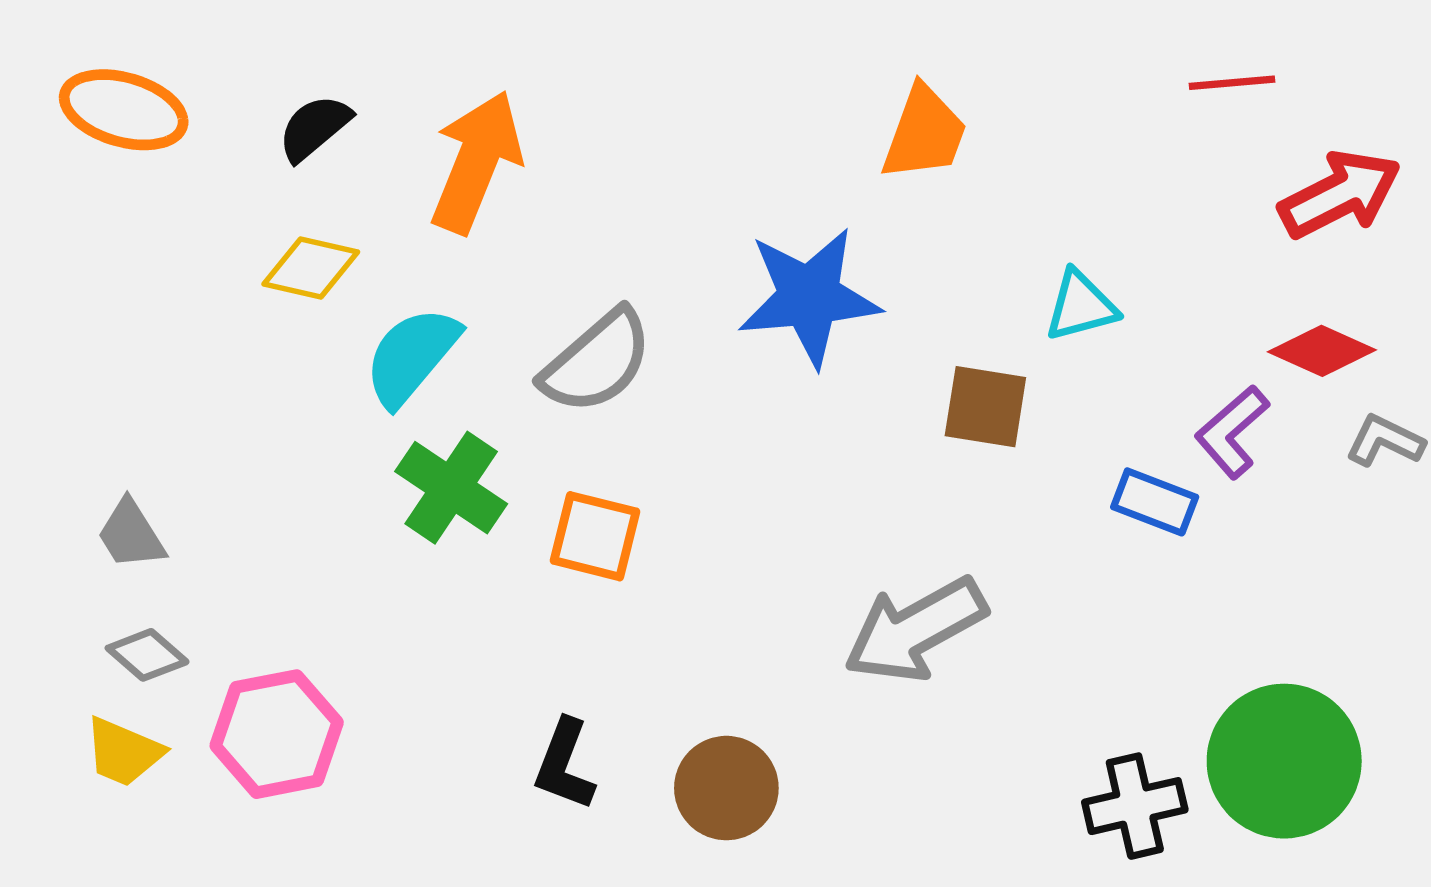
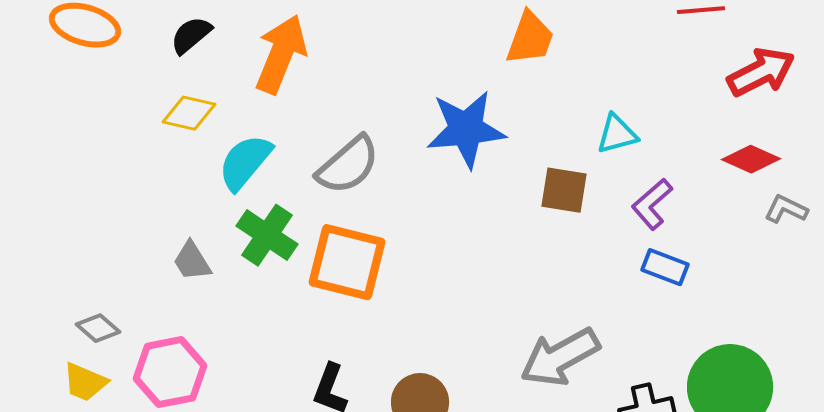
purple L-shape: (1232, 432) -> (652, 204), moved
blue rectangle: (1155, 502) -> (665, 267), moved
gray trapezoid: (131, 534) -> (192, 261), moved
orange square: (595, 536) -> (347, 262), size x1.5
gray arrow: (915, 630) -> (560, 357), moved

